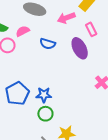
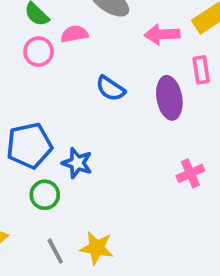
blue semicircle: (48, 44) -> (110, 88), moved
green circle: (45, 114) -> (45, 195), moved

